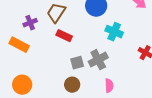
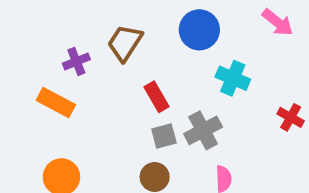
red rectangle: (64, 36) -> (156, 97), moved, turned 35

